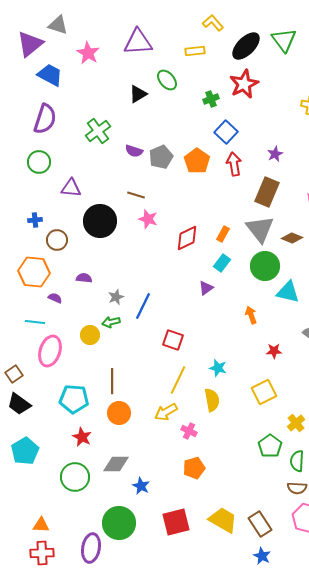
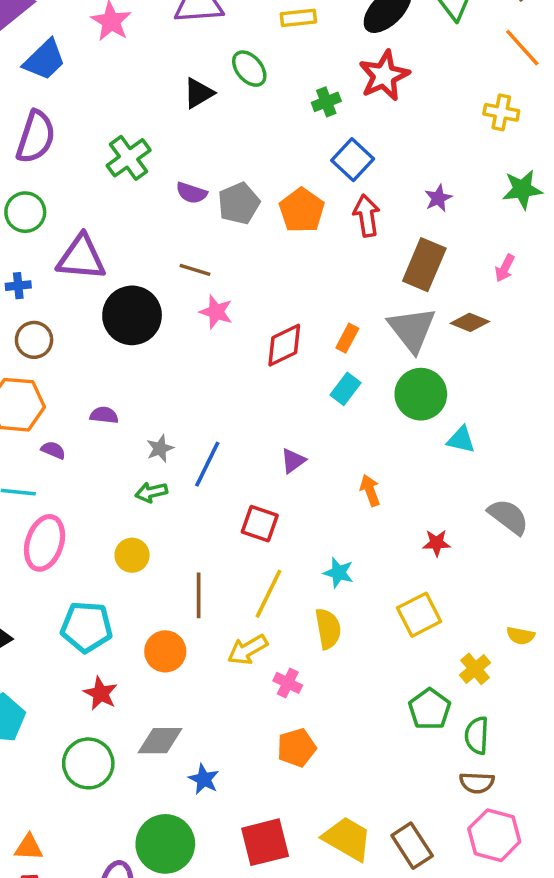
blue trapezoid: (50, 75) -> (45, 60), turned 108
purple triangle: (71, 188) -> (81, 258), size x1.4
blue cross: (35, 220) -> (18, 286), moved
brown diamond: (292, 238) -> (470, 322), moved
brown circle: (57, 240) -> (34, 340), moved
purple triangle: (206, 288) -> (293, 461), moved
cyan triangle: (288, 292) -> (461, 440), size x0.7
orange arrow: (251, 315) -> (370, 490), moved
yellow circle: (90, 335) -> (132, 555), moved
brown line: (112, 381) -> (199, 595), moved

